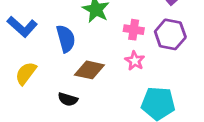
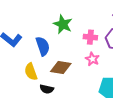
yellow semicircle: (26, 73) -> (31, 72), moved, turned -54

